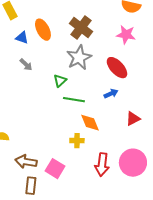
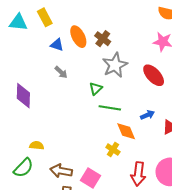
brown cross: (81, 28) -> (103, 39), moved, size x0.7
blue arrow: (111, 94) -> (147, 115), moved
yellow cross: (77, 141) -> (113, 150), turned 32

